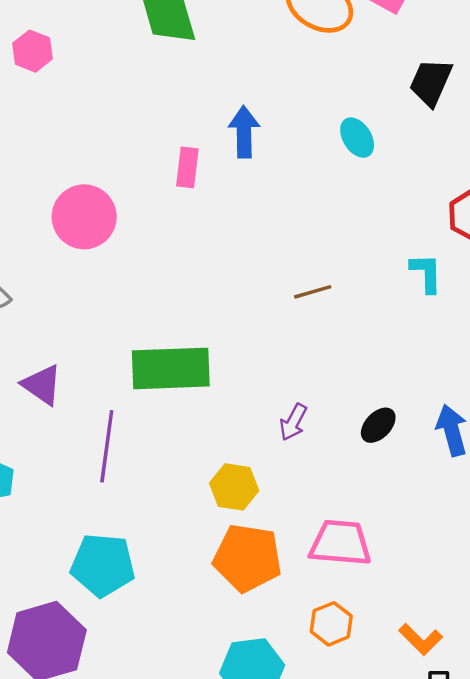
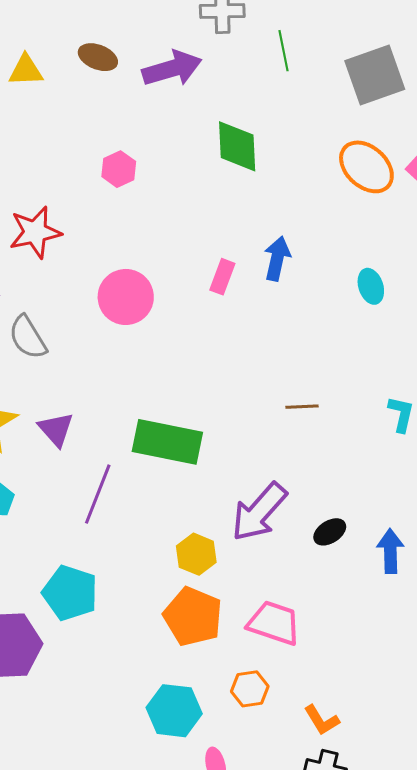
pink hexagon: (32, 51) -> (119, 169), moved
purple arrow: (293, 422) -> (259, 512), size x2.0

